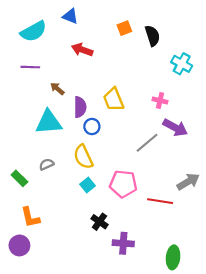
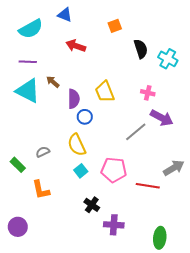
black semicircle: (152, 36) -> (141, 49), moved
cyan triangle: (49, 122) -> (28, 91), moved, turned 32
orange L-shape: (30, 217) -> (41, 190), moved

